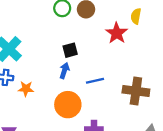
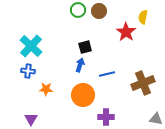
orange star: (26, 89) -> (46, 89), moved
brown cross: (136, 91) -> (143, 83), turned -30

